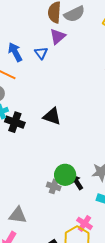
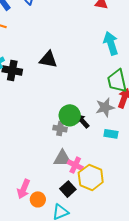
gray triangle: (18, 215) -> (62, 158), moved
pink cross: (84, 223) -> (75, 165), moved

